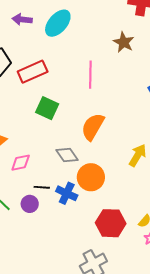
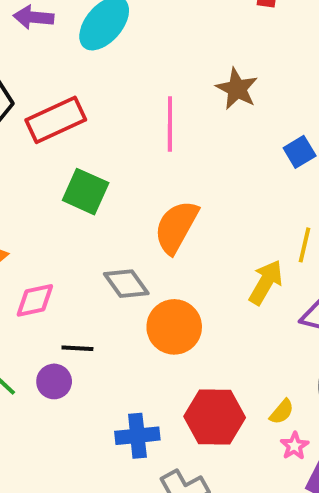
brown star: (124, 42) -> (237, 89), moved
blue cross: (67, 193) -> (137, 436), moved, turned -30

